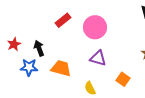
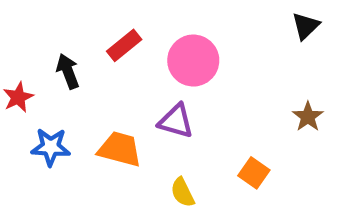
black arrow: (39, 48) -> (68, 71), moved
purple triangle: (98, 58) -> (176, 121), moved

